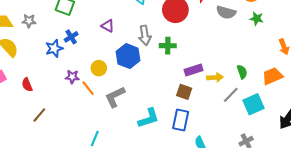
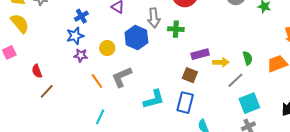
blue star: (54, 48) -> (75, 36), moved
red semicircle: (27, 85) -> (37, 71), moved
orange line: (88, 88) -> (97, 81), moved
cyan square: (254, 104) -> (249, 103), moved

